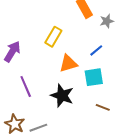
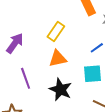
orange triangle: (68, 63) -> (58, 59), moved

